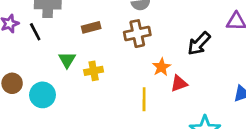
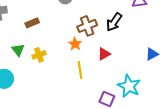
brown cross: (137, 34) -> (87, 26), moved
orange star: (161, 67) -> (75, 44), moved

